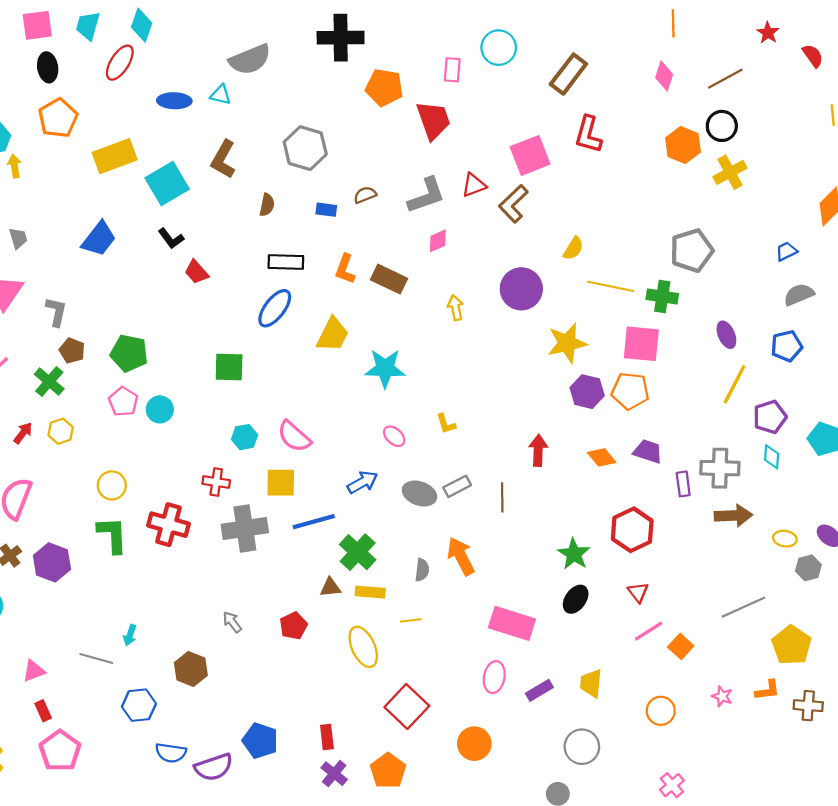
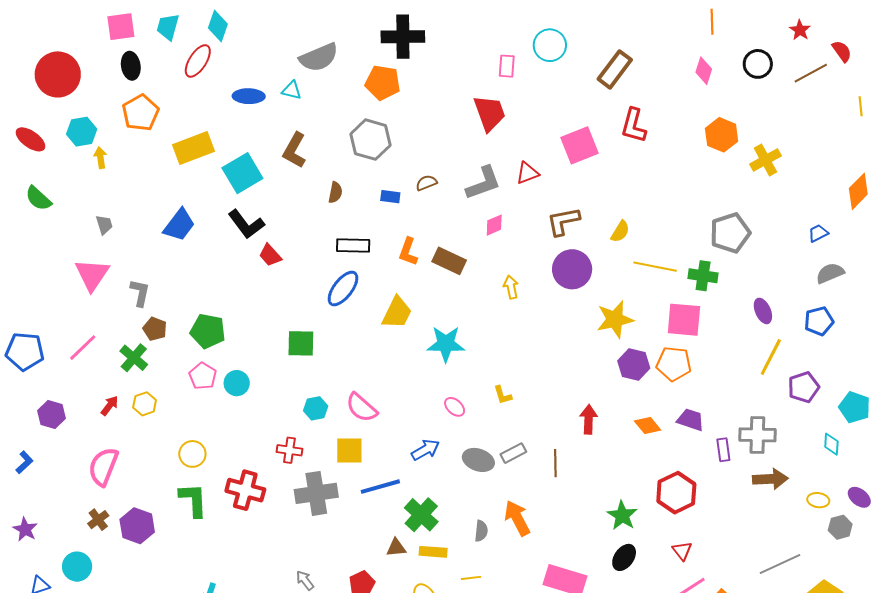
brown line: (725, 79) -> (811, 73), moved
orange pentagon: (384, 88) -> (383, 83), moved
black circle: (722, 126) -> (758, 64), moved
brown L-shape: (513, 204) -> (563, 221), moved, turned 33
black L-shape: (171, 238) -> (246, 224), size x1.5
cyan diamond: (772, 457) -> (831, 444), moved

